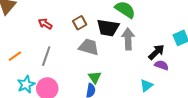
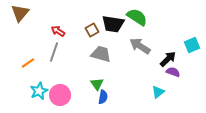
black trapezoid: (108, 28) -> (113, 24), moved
gray arrow: (128, 39) -> (140, 46), turned -55
gray line: (46, 56) -> (54, 52), moved
green triangle: (95, 77) -> (97, 84), moved

